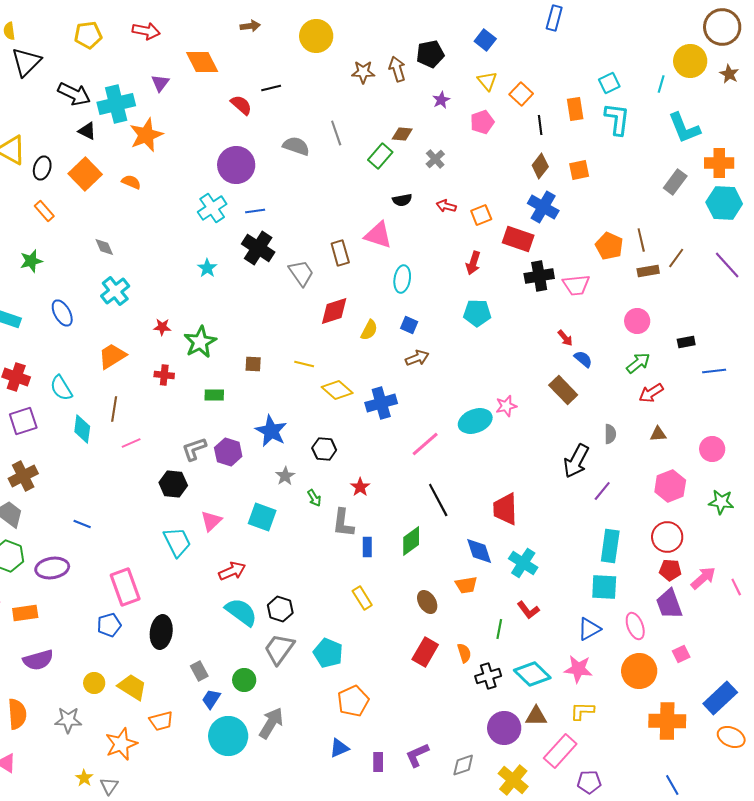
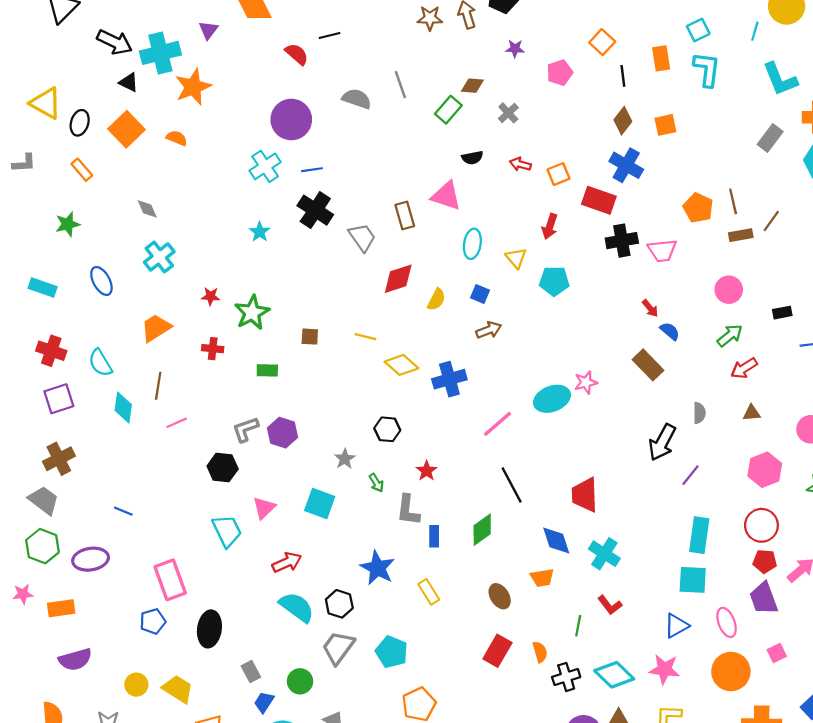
yellow triangle: (487, 81) -> (516, 258), moved
purple star: (441, 100) -> (515, 49), turned 30
blue star: (271, 431) -> (377, 568), moved

